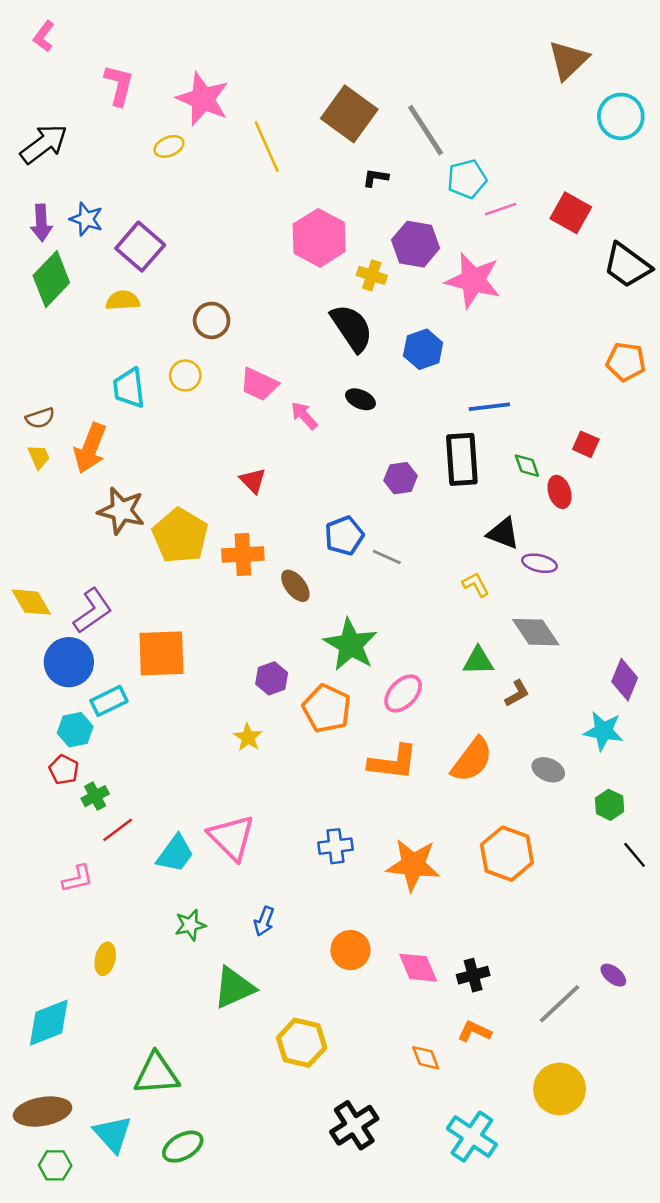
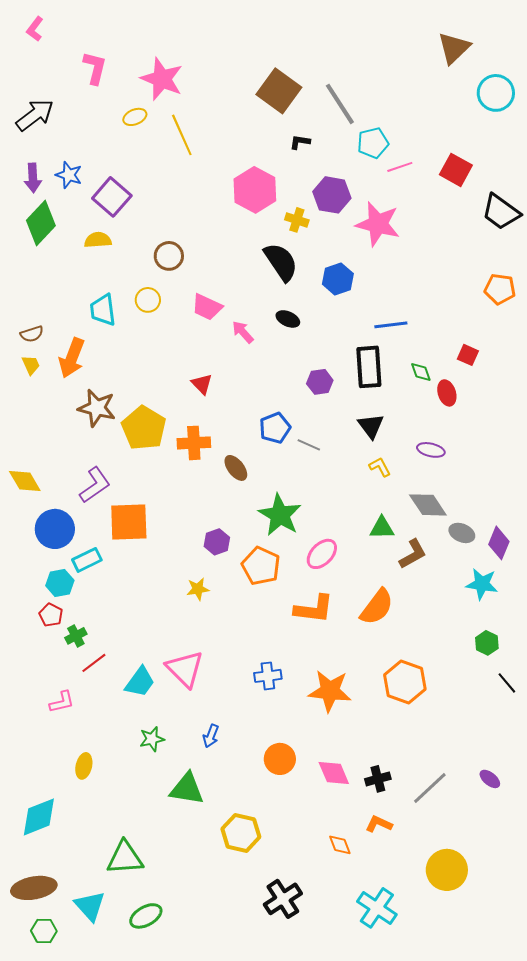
yellow line: (267, 146) -> (182, 135), moved
black triangle: (503, 533) -> (371, 426), moved, turned 32
purple L-shape: (93, 611) -> (95, 485), moved
brown L-shape: (517, 693) -> (413, 554), size x1.4
yellow star: (248, 737) -> (198, 589), turned 30
gray ellipse: (548, 770) -> (462, 533), moved
green triangle: (234, 988) -> (187, 789), turned 33
gray line: (560, 1004) -> (430, 788), moved

